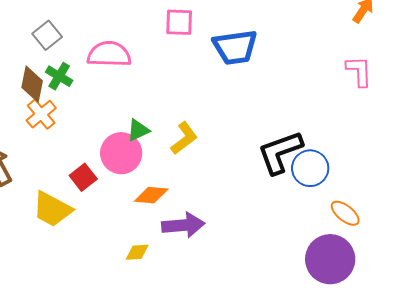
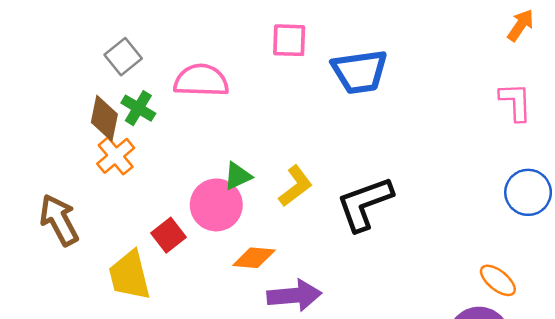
black L-shape: (280, 152) -> (365, 204), moved
blue circle: (310, 168) -> (528, 192), moved
yellow trapezoid: (52, 209) -> (130, 275), turned 48

